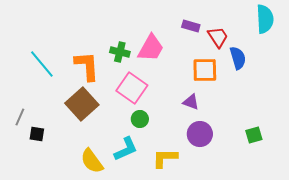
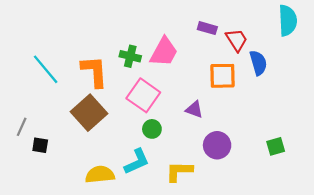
purple triangle: (191, 102) -> (194, 109), moved
yellow semicircle: (92, 161) -> (100, 175), turned 120

